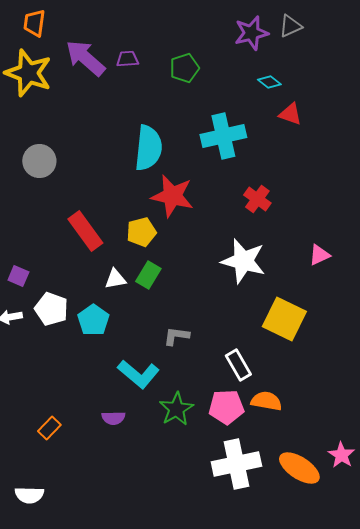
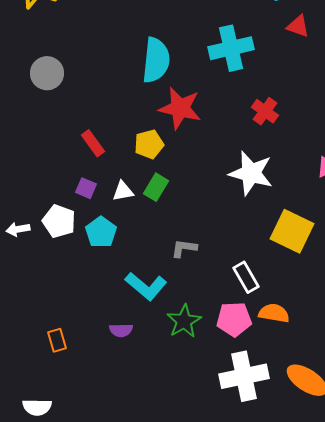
red rectangle: (85, 231) -> (93, 143), size x0.7
purple square: (18, 276) -> (86, 188), moved
orange rectangle: (49, 428) -> (57, 340), turned -60

